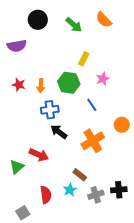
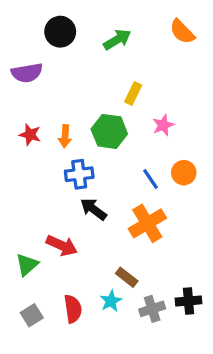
orange semicircle: (104, 20) -> (182, 32), moved
green arrow: (74, 25) -> (117, 40), turned -72
blue line: (92, 105) -> (150, 179), moved
orange circle: (122, 125) -> (184, 173), moved
gray square: (23, 213) -> (32, 315), moved

